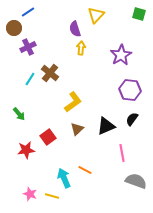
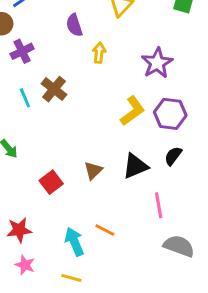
purple semicircle: (75, 29) -> (74, 25), moved
cyan line: (30, 79) -> (25, 98), turned -56
yellow L-shape: (73, 102) -> (132, 111), moved
red star: (26, 150) -> (19, 230), moved
yellow line: (52, 196) -> (71, 278), moved

